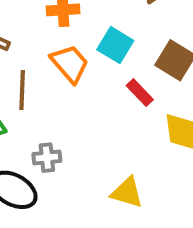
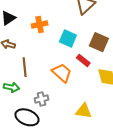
orange trapezoid: (70, 64) -> (62, 73), moved

